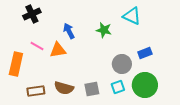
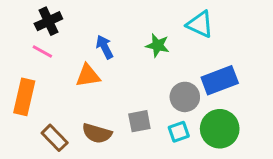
pink line: (37, 46) -> (42, 51), moved
blue rectangle: (145, 53) -> (220, 80), size x1.6
gray square: (92, 89) -> (139, 121), moved
brown rectangle: (36, 91) -> (55, 138), turned 54

